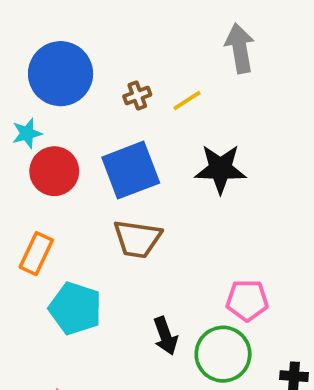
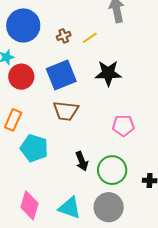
pink pentagon: (247, 300) -> (123, 126), moved

